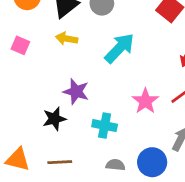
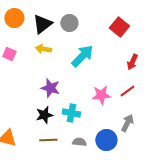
pink star: (145, 101) -> (101, 95), turned 30
black star: (54, 119) -> (44, 115), moved
brown line: (60, 162) -> (48, 140), moved

